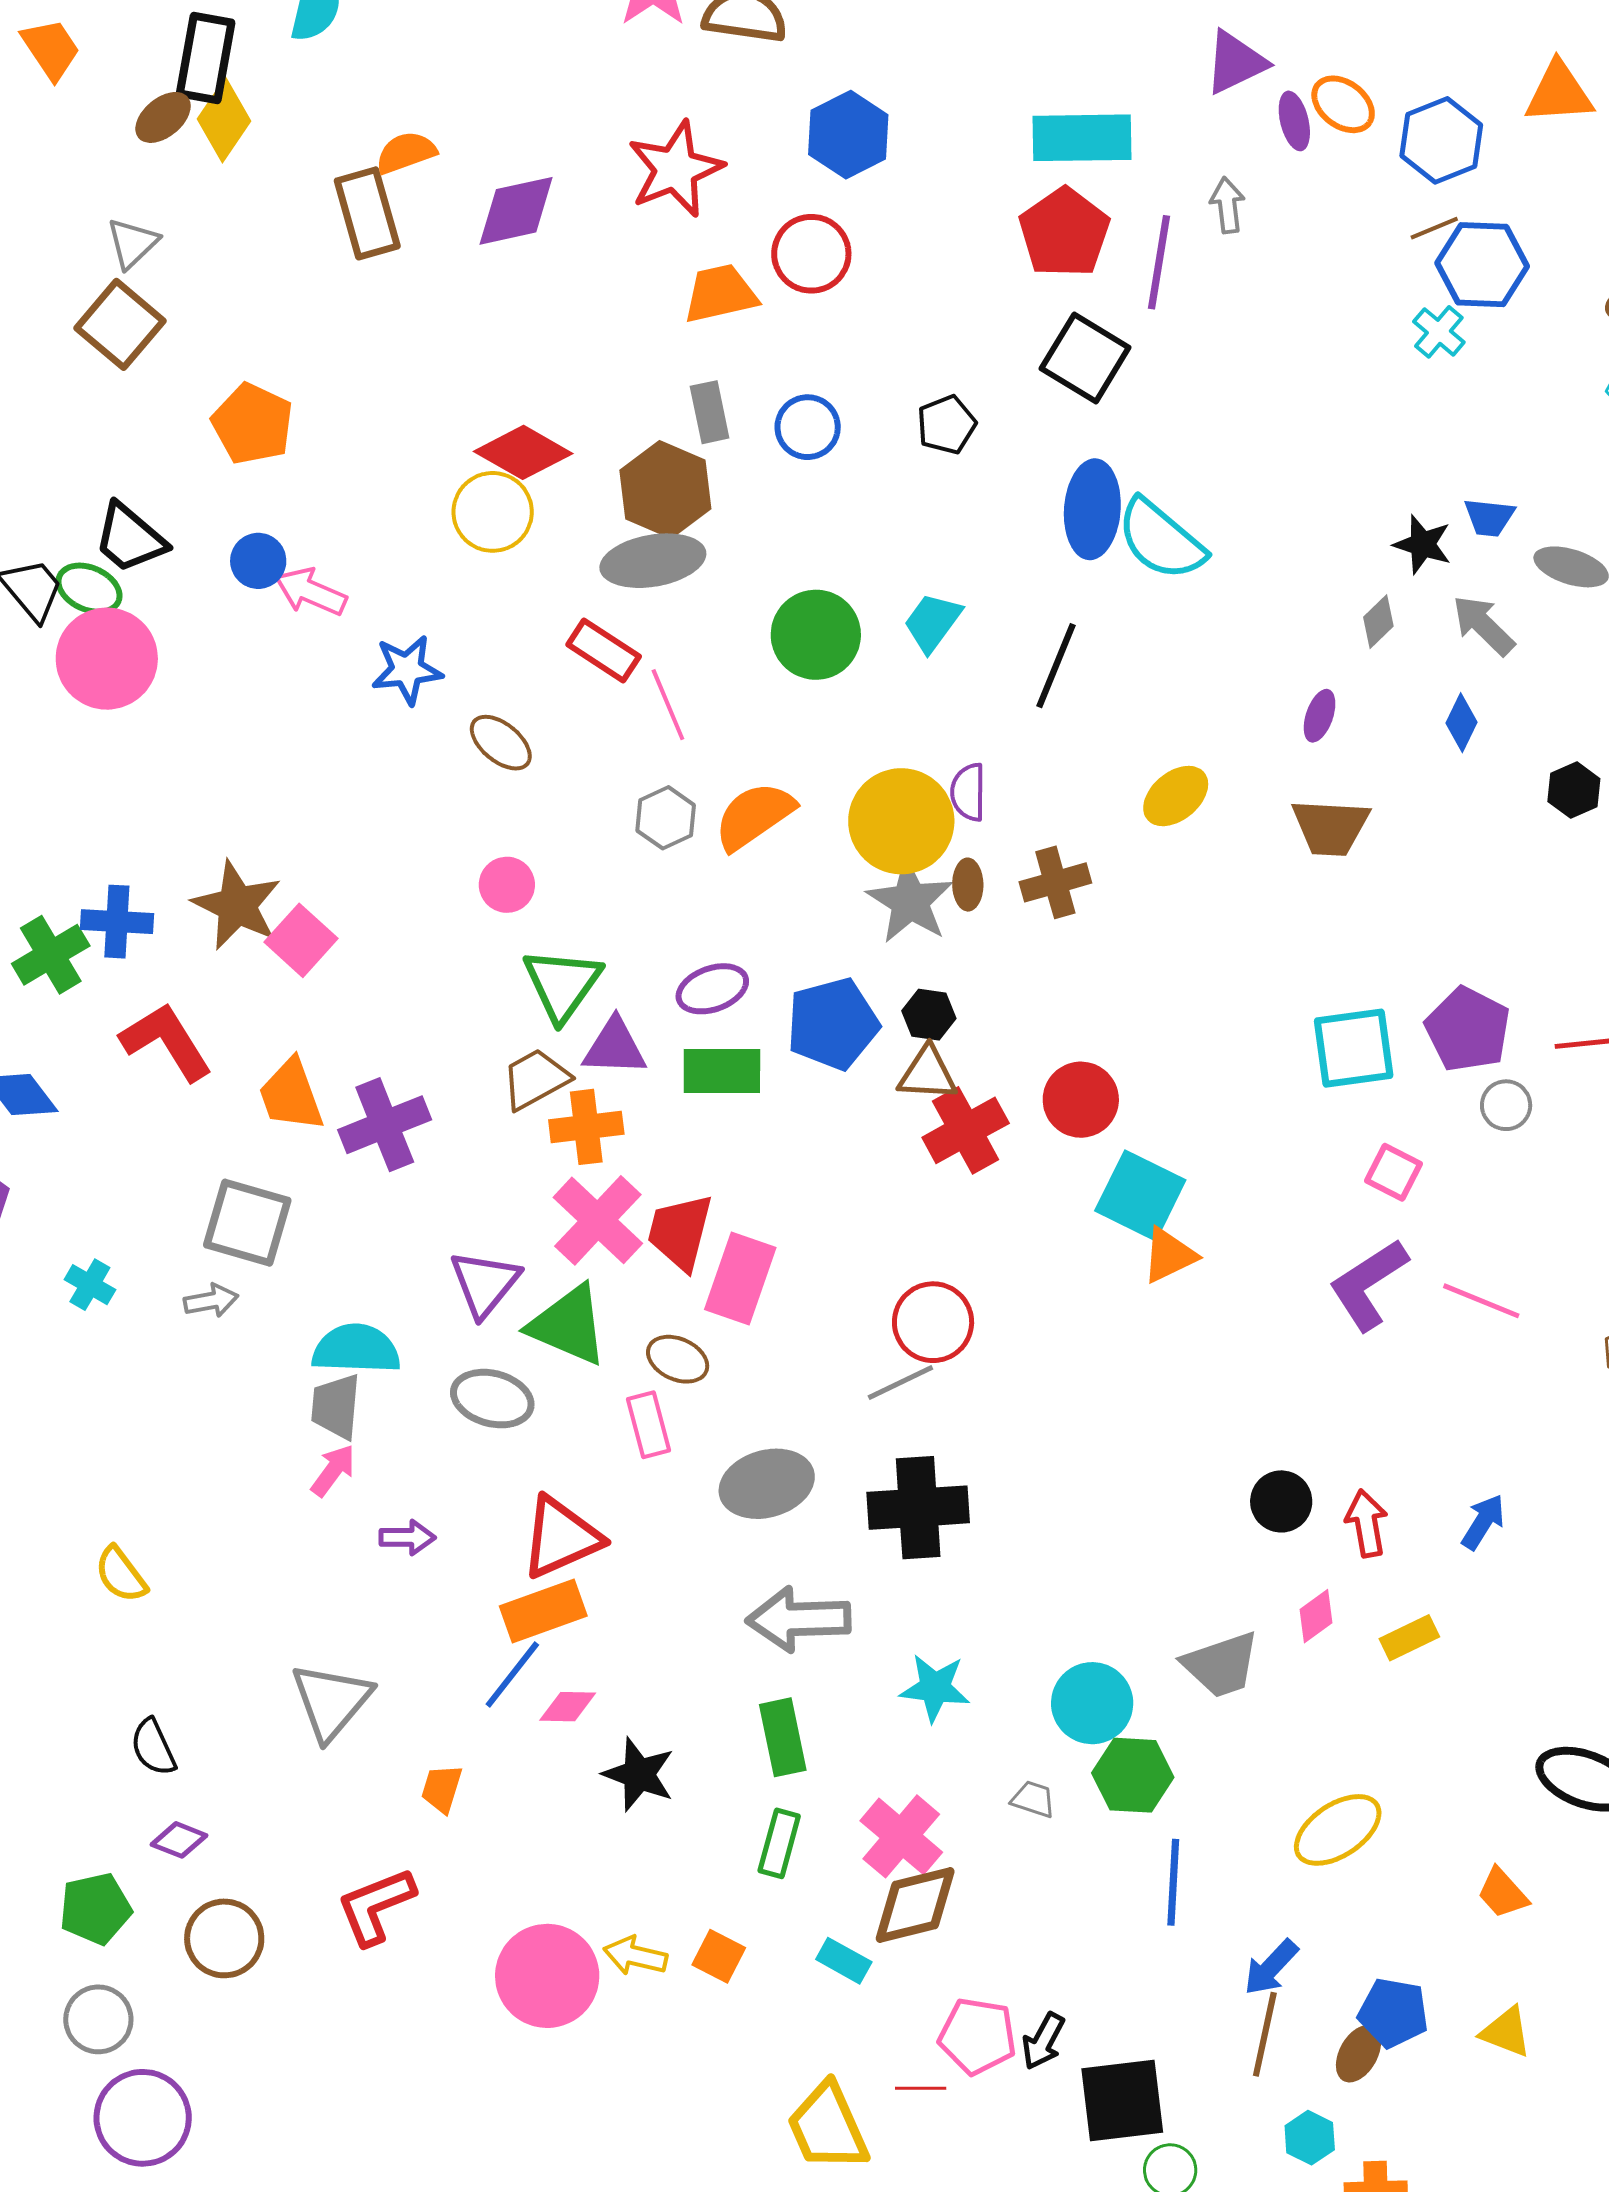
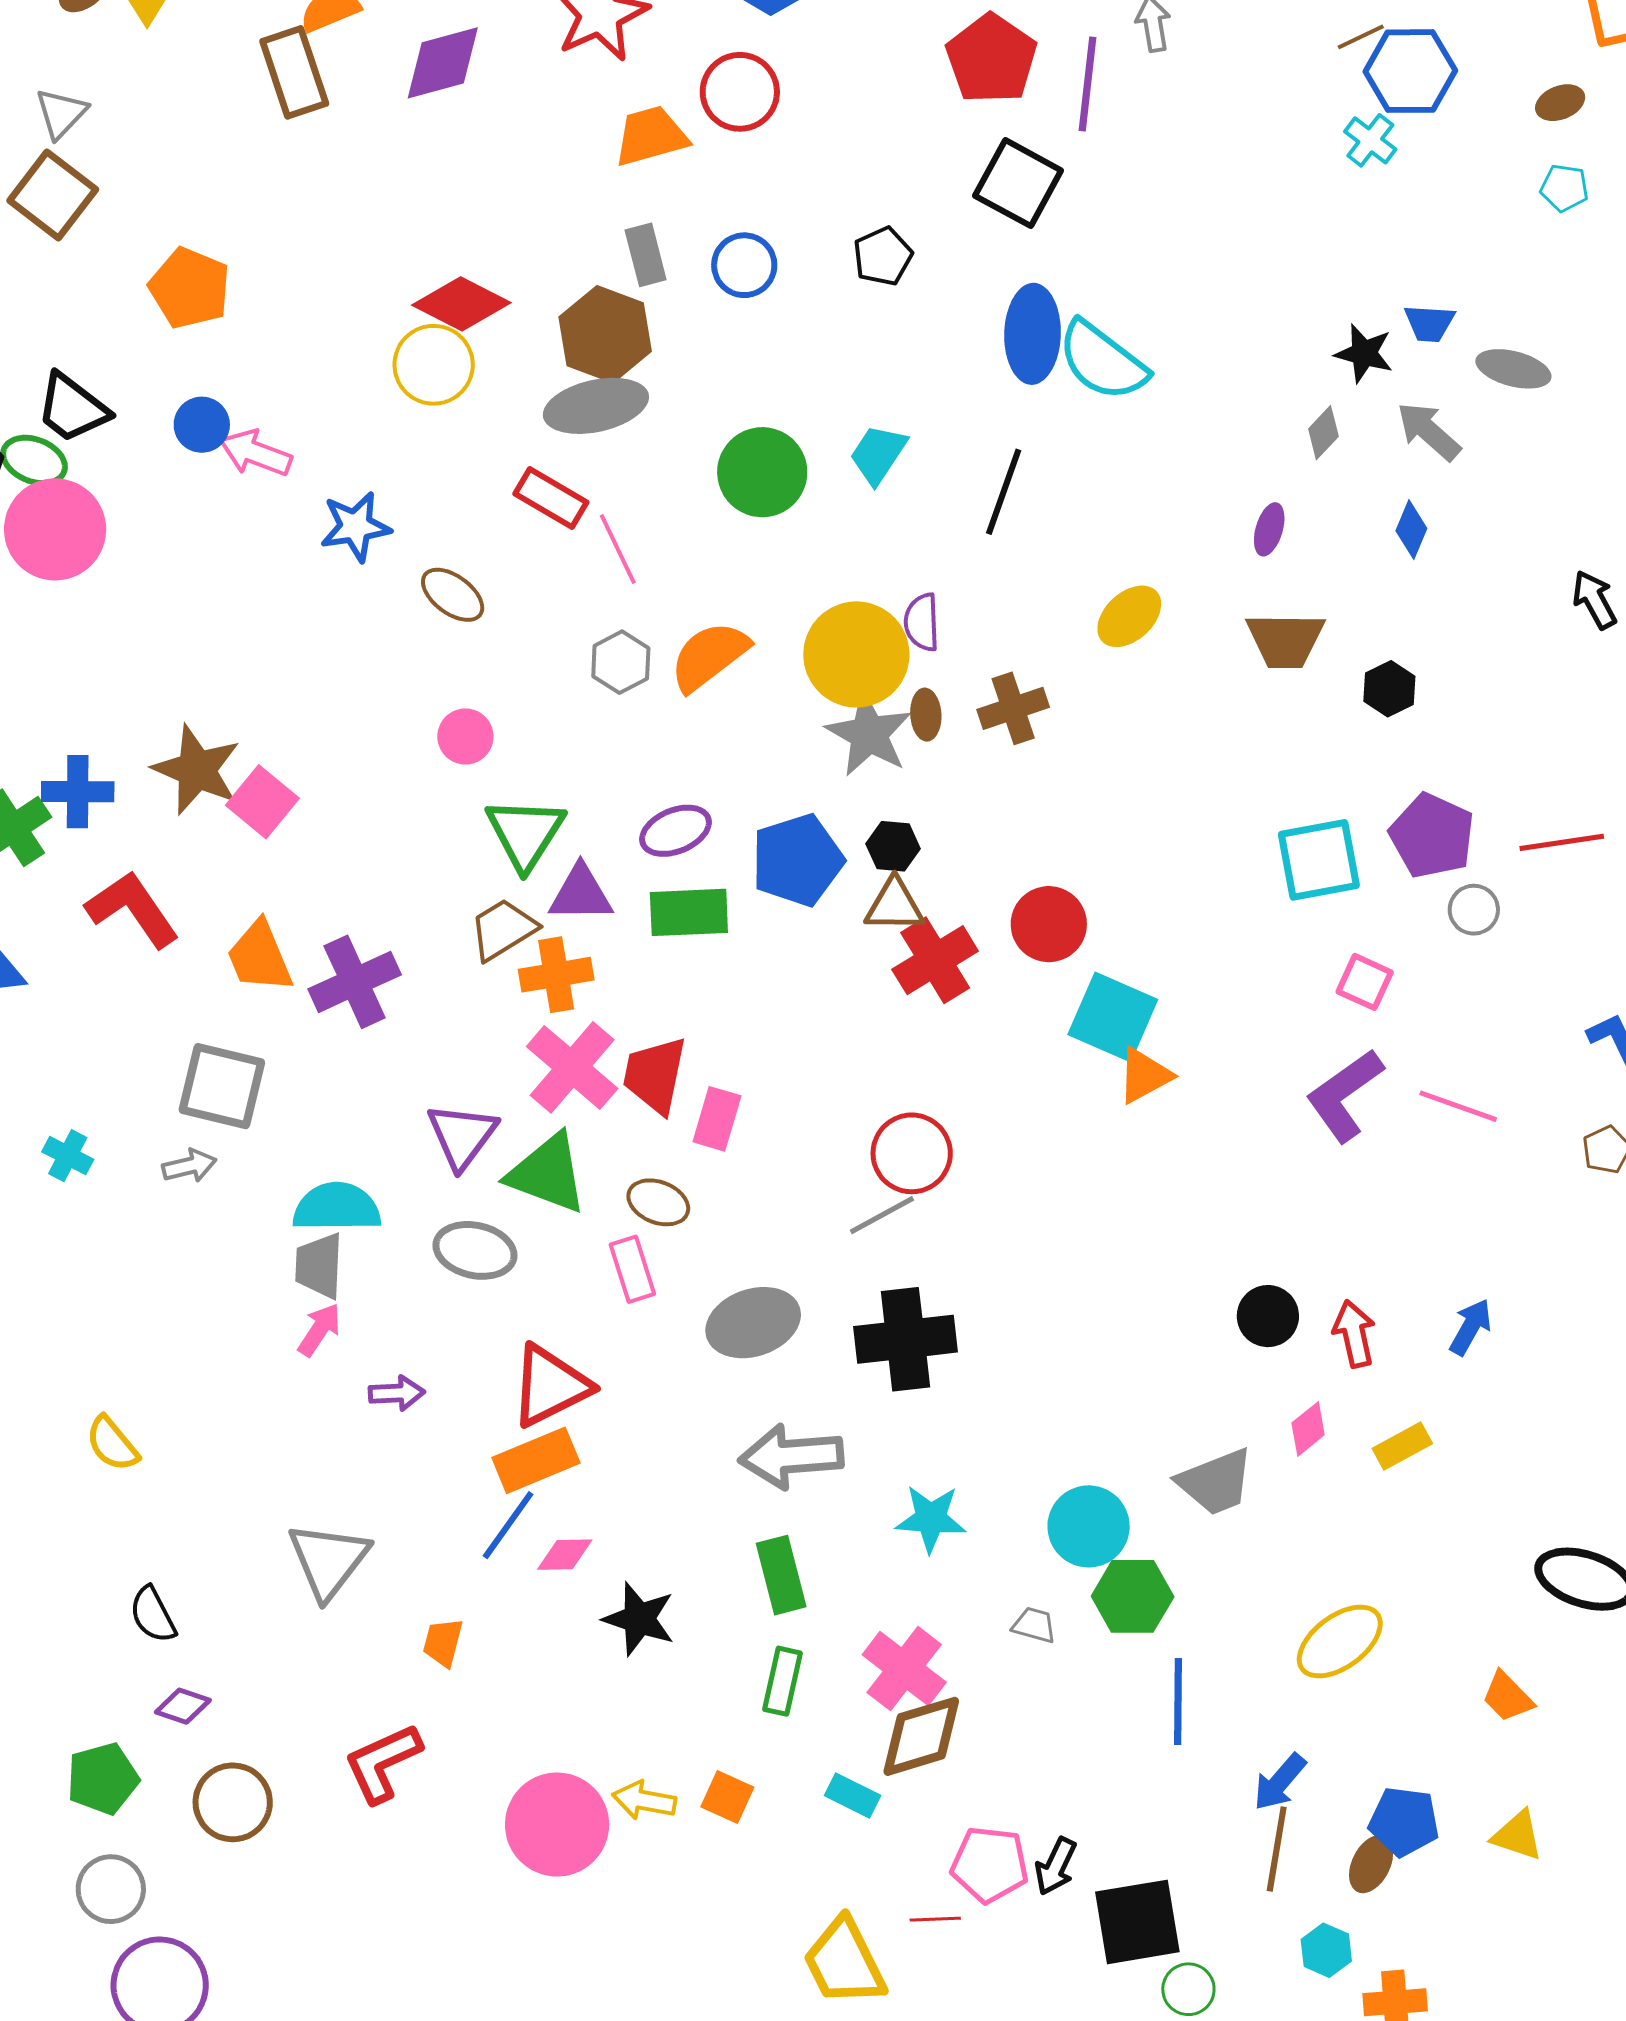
black hexagon: (1574, 790) -> (1389, 689), moved
pink rectangle: (740, 1279) -> (717, 1119), size x0.7

